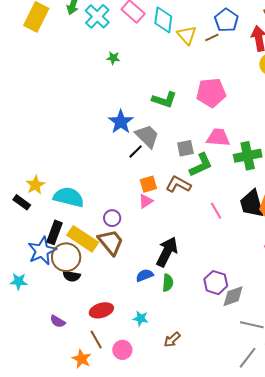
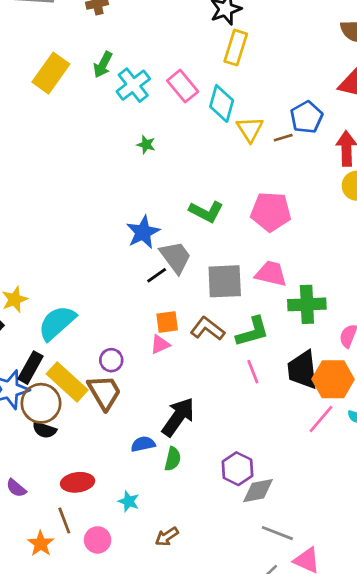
gray square: (185, 148) -> (225, 281), size x1.6
green L-shape: (201, 165) -> (253, 332), moved
cyan semicircle: (69, 197) -> (57, 323), turned -64

